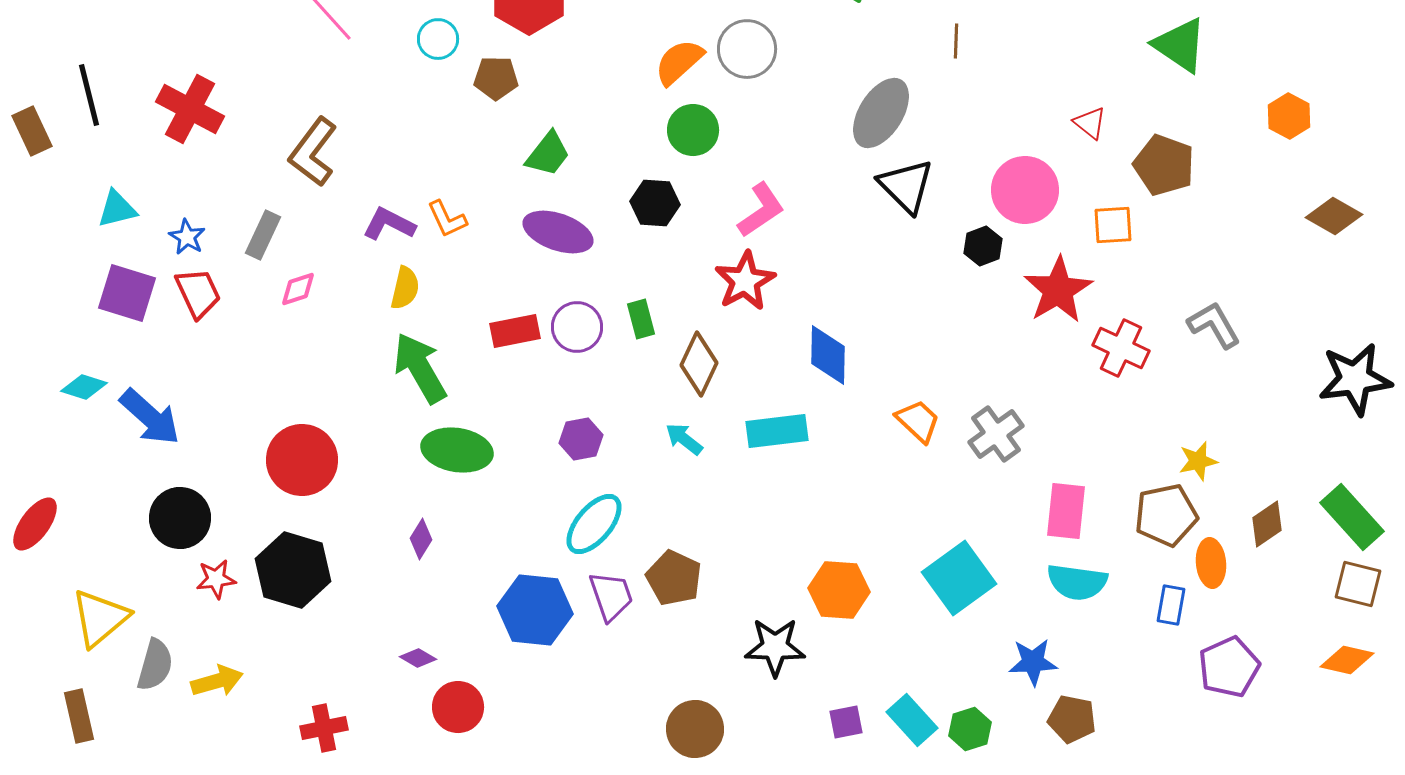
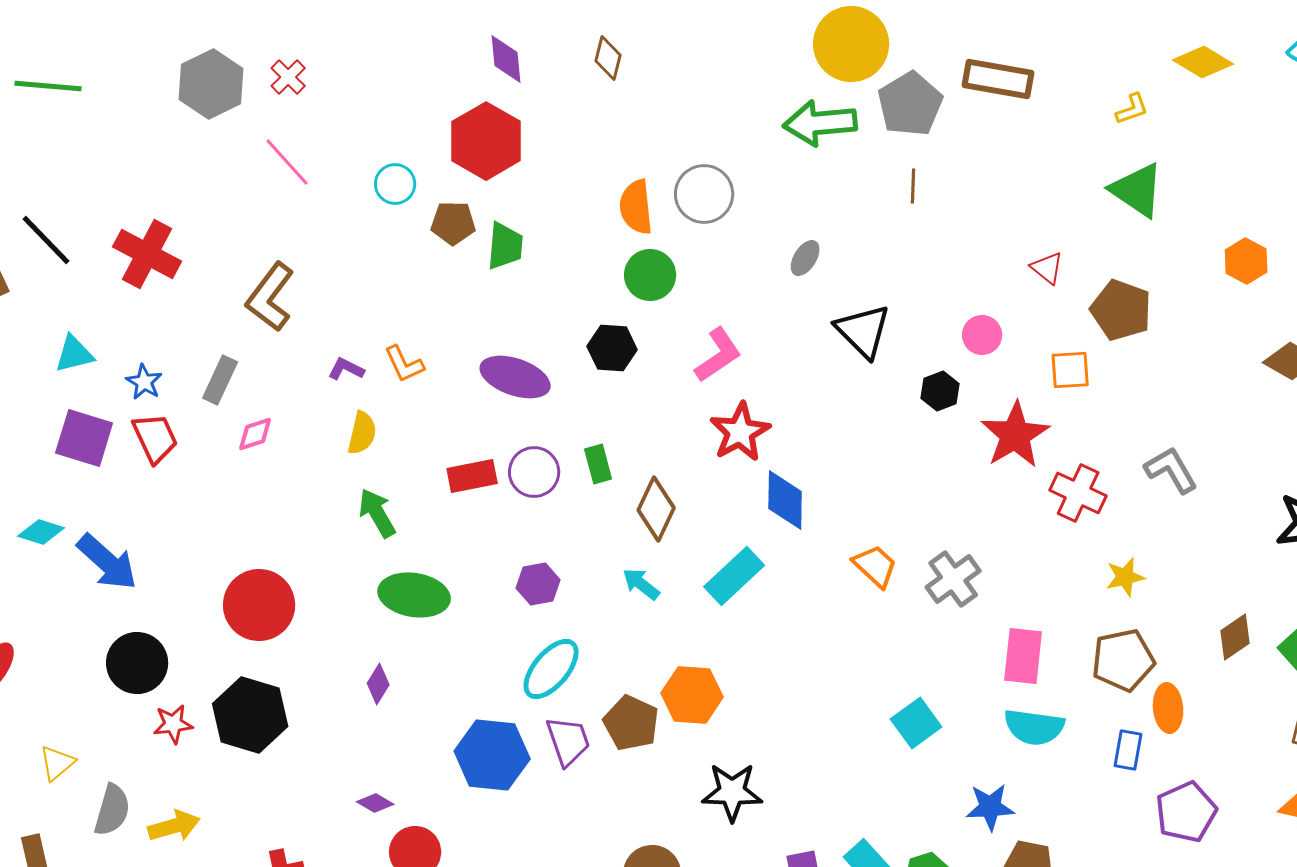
orange semicircle: (679, 62) -> (636, 207), turned -54
black line: (89, 95) -> (46, 240), turned -30
gray ellipse: (881, 113) -> (805, 258), moved, size x0.5
green trapezoid: (548, 154) -> (505, 246), moved, turned -33
pink circle: (1025, 190) -> (982, 335), size x0.6
purple L-shape: (389, 224) -> (346, 369), size x0.7
red star: (745, 281) -> (740, 432), moved
green arrow: (420, 368) -> (377, 513), size x0.7
cyan rectangle: (777, 431) -> (734, 576), turned -36
yellow star: (1198, 461) -> (1125, 577), moved
brown diamond: (1267, 524) -> (1235, 637), moved
cyan square: (959, 578) -> (916, 723), size x0.7
orange hexagon: (839, 590) -> (692, 695), moved
yellow triangle: (100, 618) -> (57, 763), size x0.6

